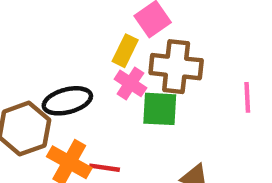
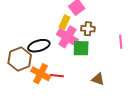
brown cross: (176, 67) -> (88, 29), size x0.6
pink cross: (130, 83) -> (67, 37), size x1.5

